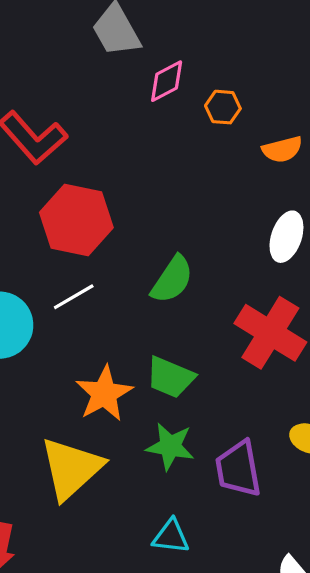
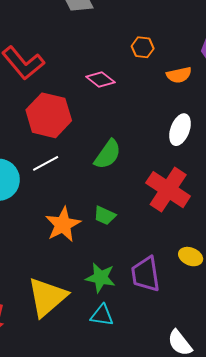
pink diamond: (167, 81) -> (100, 79), moved, turned 64
green trapezoid: (170, 377) -> (105, 216), size x0.7
green star: (170, 446) -> (101, 278), moved
yellow triangle: (71, 468) -> (47, 297), moved

